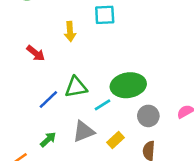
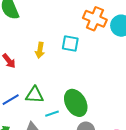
green ellipse: (128, 85) -> (76, 103), turned 56

